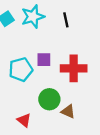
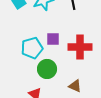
green circle: (49, 99) -> (47, 69), moved

